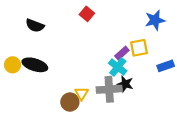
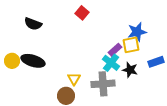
blue star: (155, 20) -> (137, 32), moved
black star: (125, 84) -> (130, 70), moved
yellow triangle: (82, 94) -> (74, 79), moved

